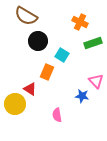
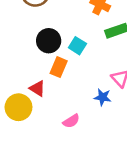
black circle: (38, 41) -> (49, 41), moved
pink semicircle: (57, 115) -> (71, 121), turned -112

